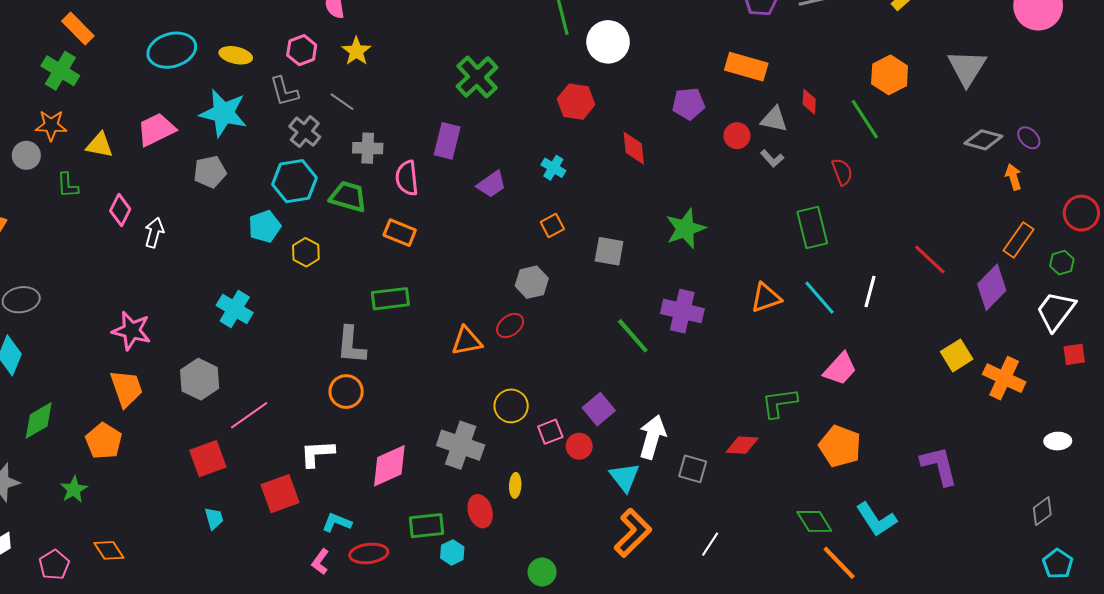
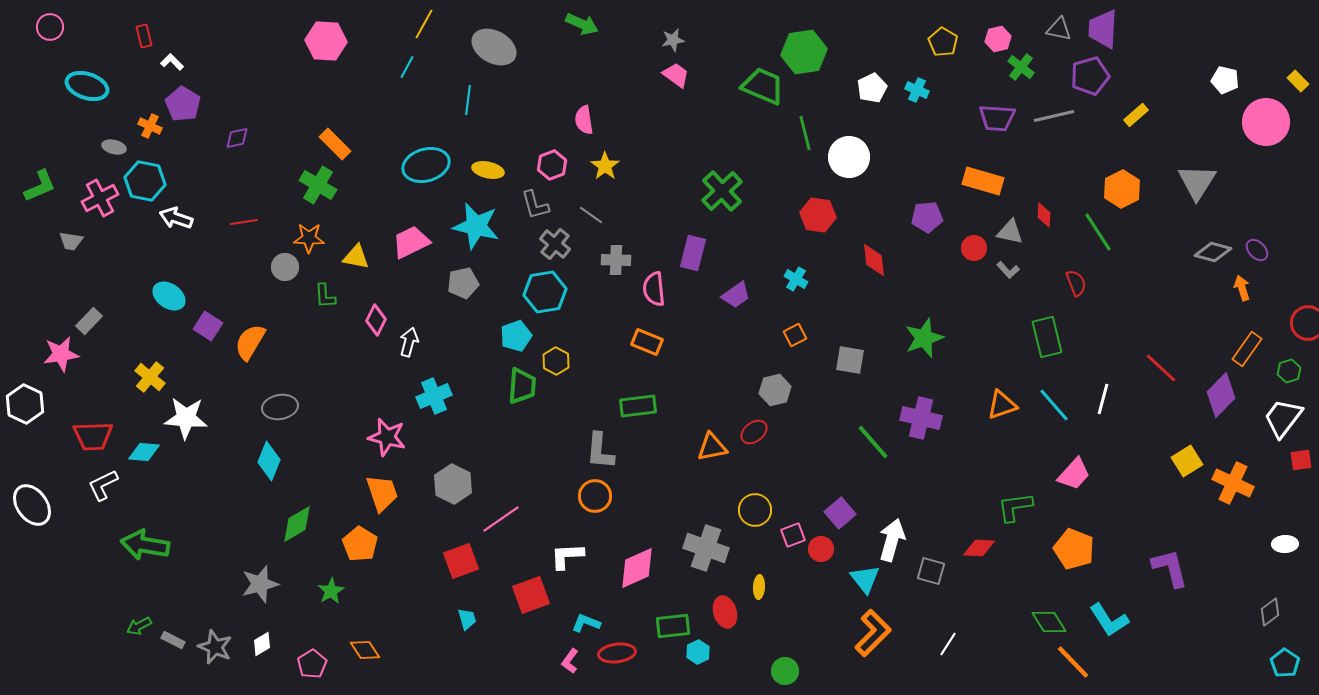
green trapezoid: (348, 197) -> (522, 386), moved, turned 78
cyan cross: (235, 309) -> (434, 396), moved, turned 36

